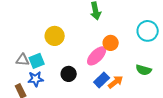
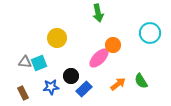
green semicircle: (144, 70) -> (141, 81), moved, turned 42
blue star: (36, 79) -> (51, 87), moved
blue rectangle: (102, 80) -> (84, 89), moved

